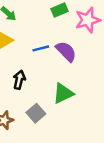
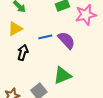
black arrow: (19, 80) -> (23, 53), moved

